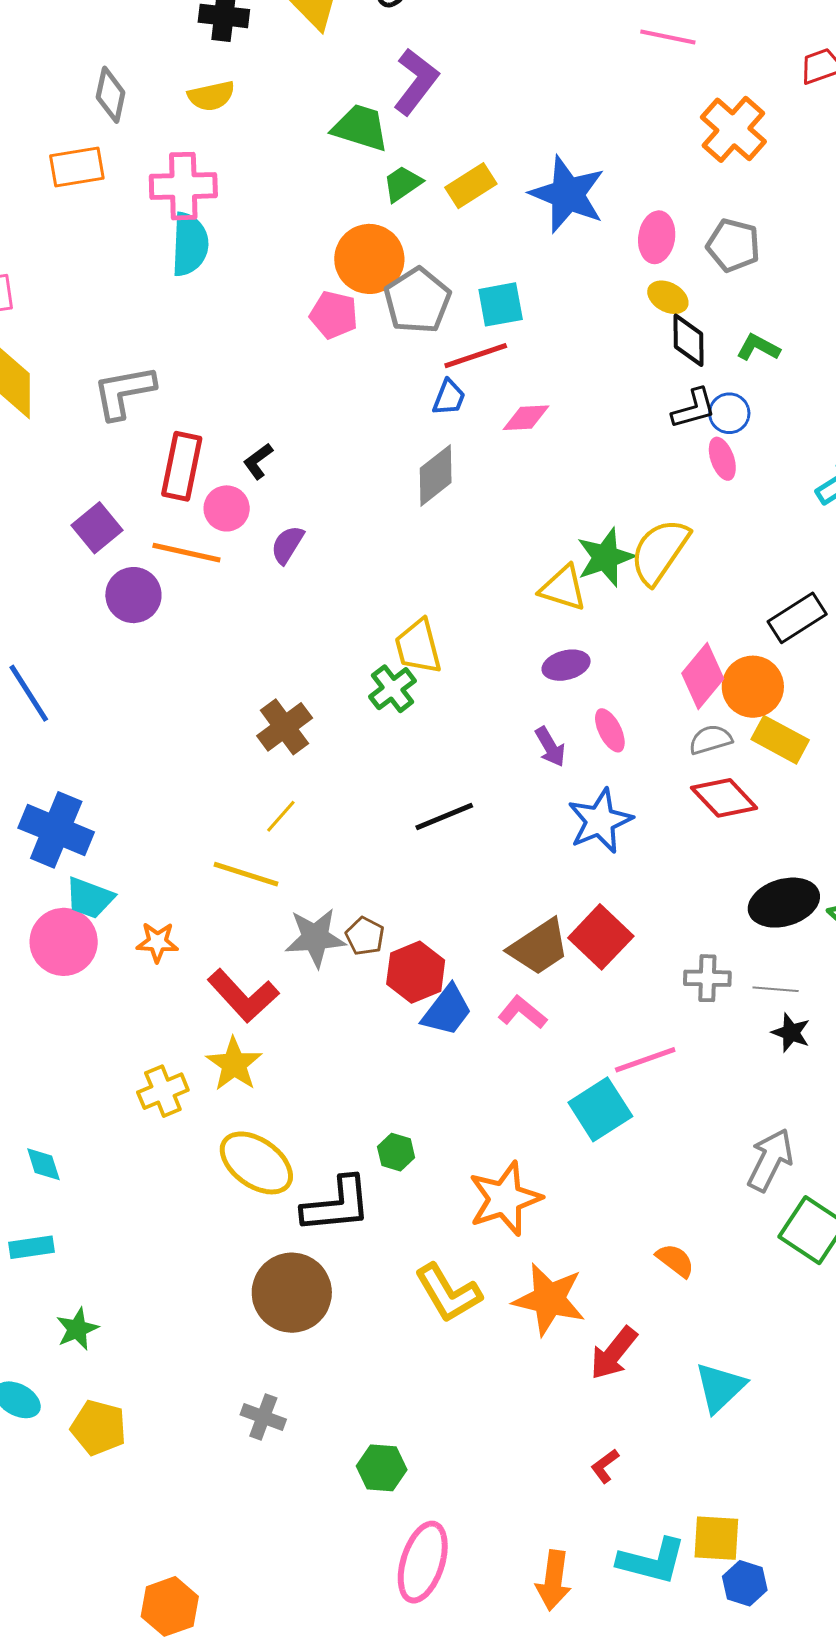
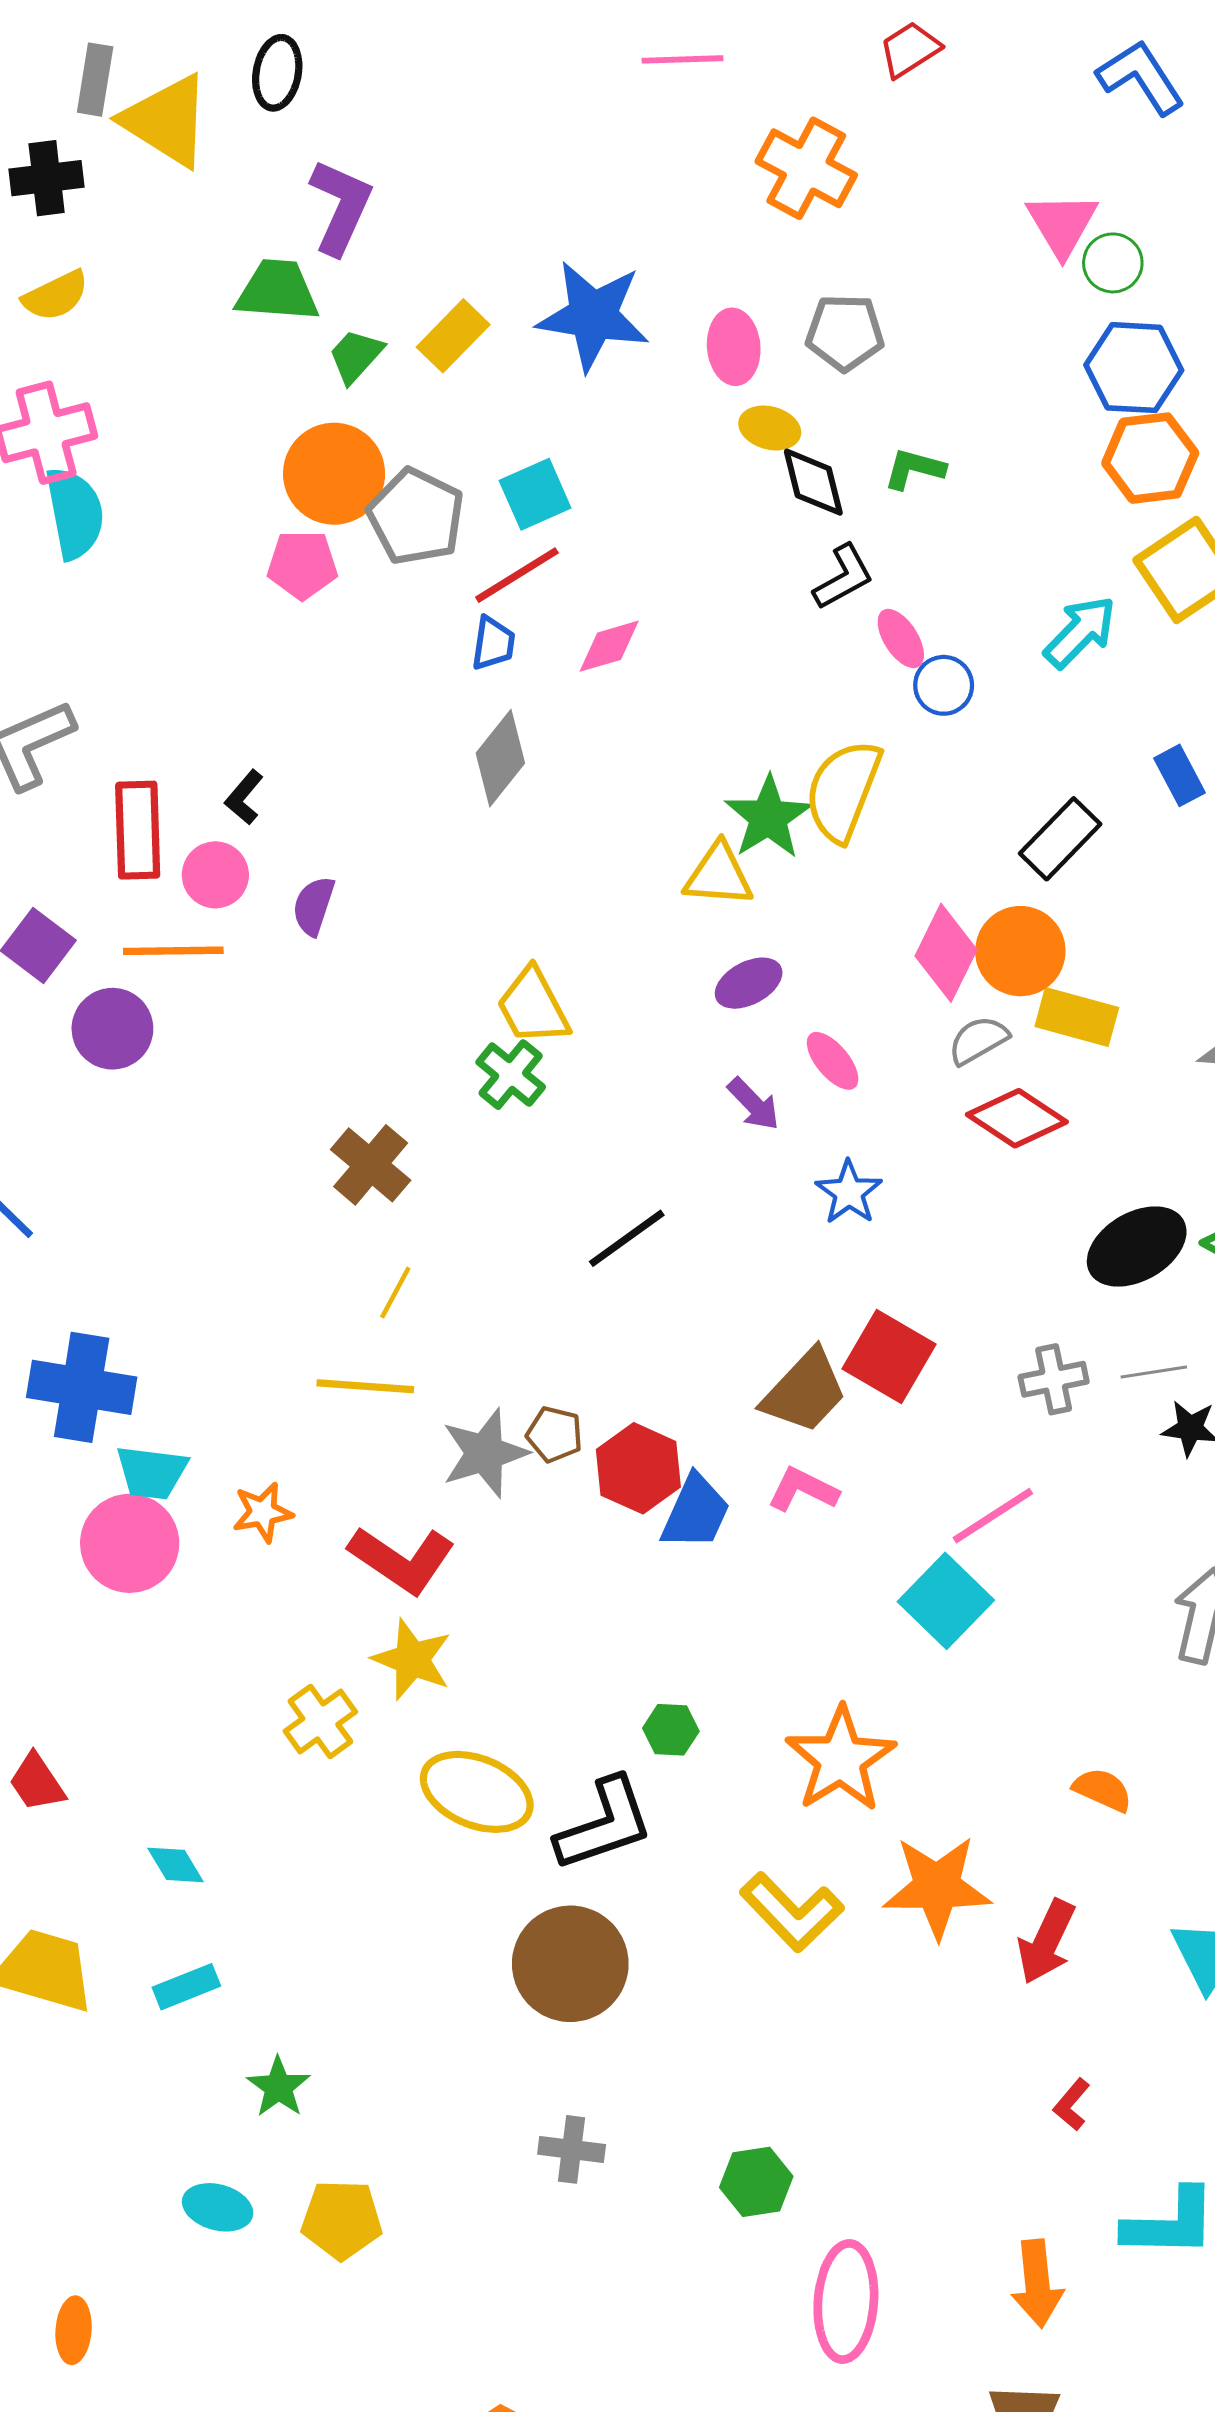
blue circle: (729, 413) -> (944, 685), moved
blue star: (600, 821) -> (849, 1192), size x0.7

